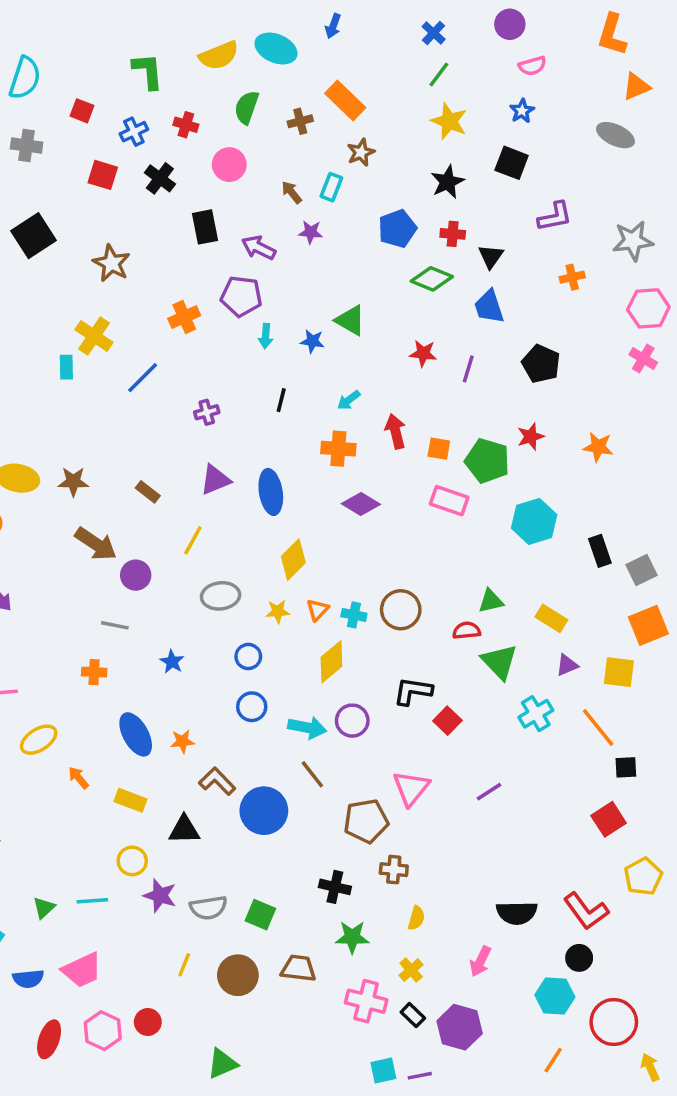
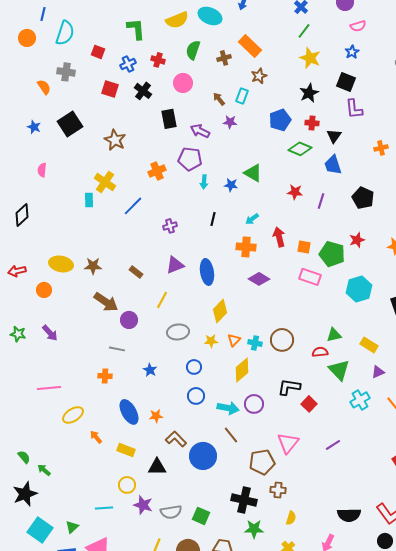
purple L-shape: (555, 217) -> (354, 109), moved, turned 95
black cross: (335, 887) -> (244, 500), size x1.4
green triangle: (44, 908) -> (72, 527), moved

